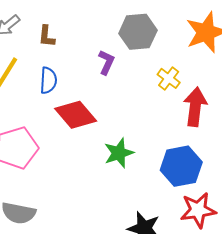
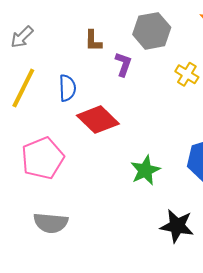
brown L-shape: (47, 36) -> (93, 41), moved
green star: (119, 153) -> (145, 170), moved

